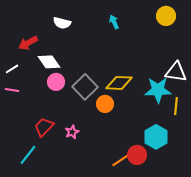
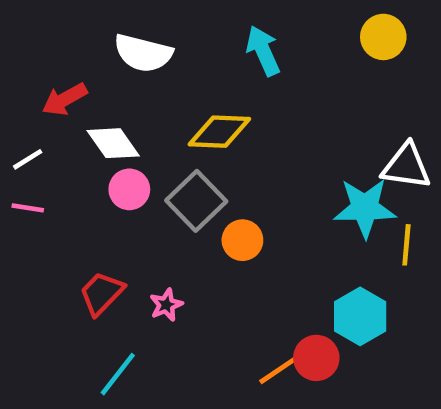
cyan arrow: (114, 22) -> (263, 51), size x1.5
white semicircle: (62, 23) -> (143, 53), size x1.4
yellow diamond: (119, 83) -> (219, 132), moved
cyan line: (28, 155) -> (118, 374), moved

